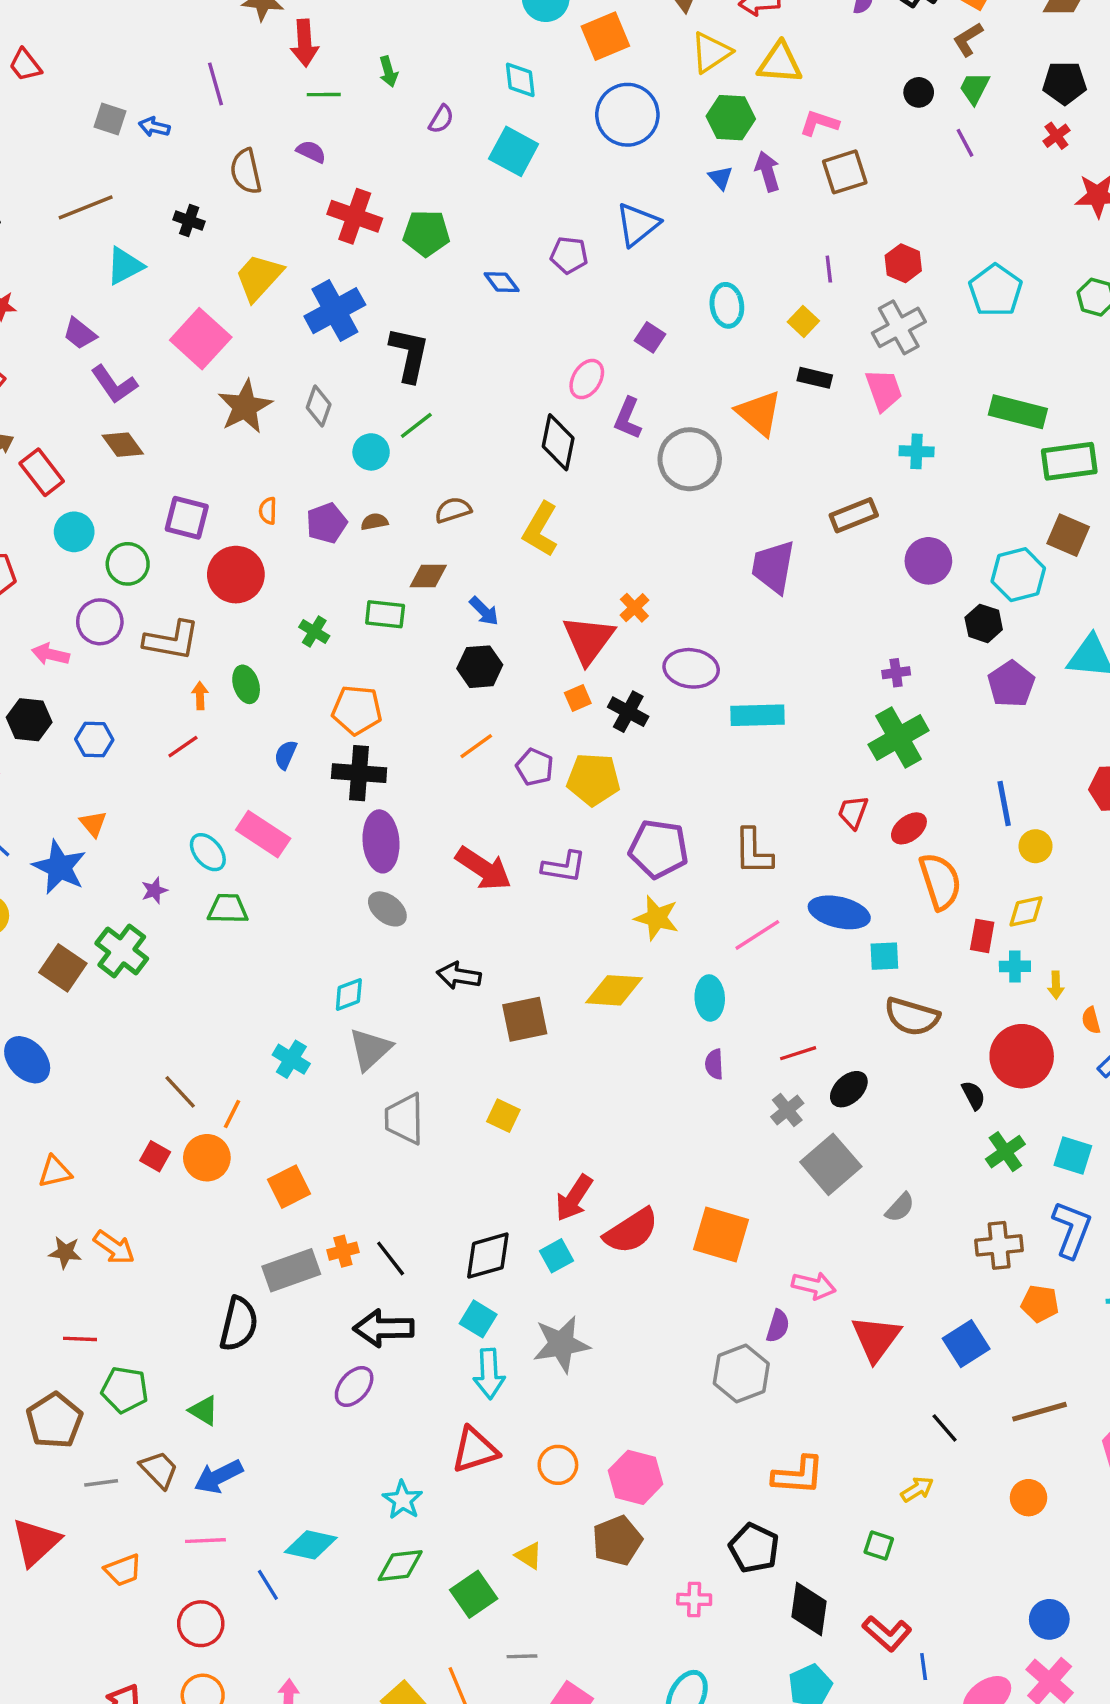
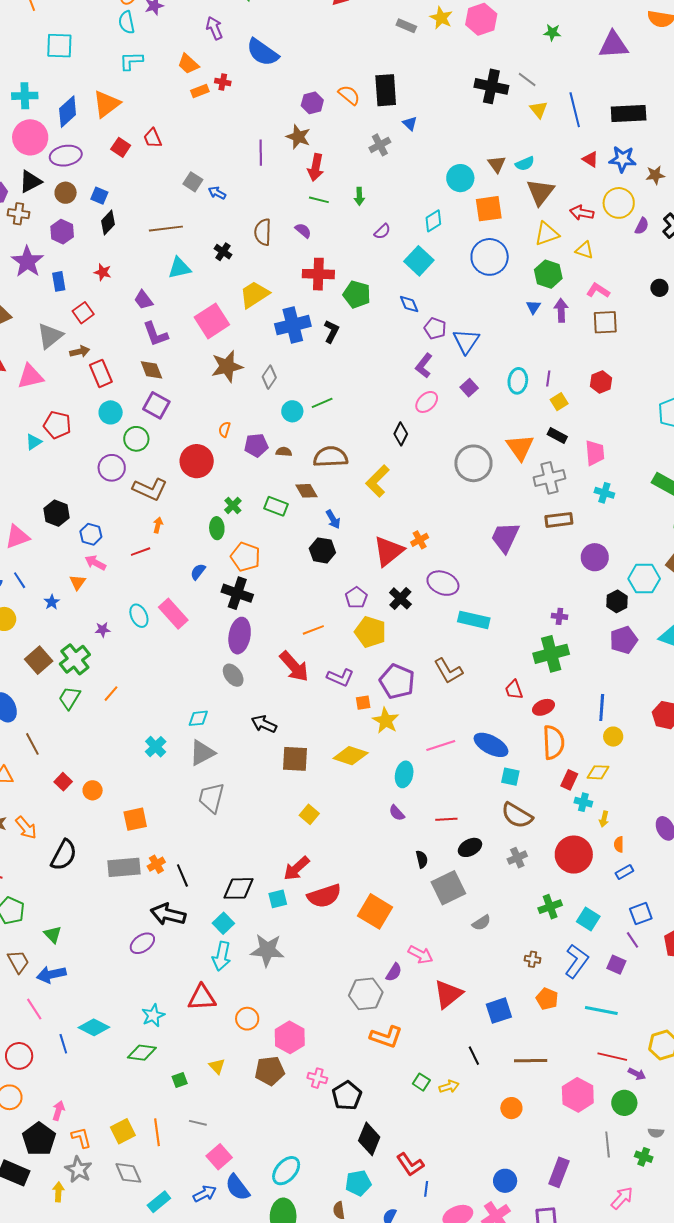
yellow triangle: (780, 63) -> (584, 250), size x0.7
cyan diamond: (520, 80) -> (433, 221), turned 50
purple line: (215, 84) -> (261, 153), moved
red cross: (355, 216) -> (318, 274), turned -32
blue triangle: (638, 225) -> (466, 341), moved, turned -32
red hexagon: (903, 263) -> (601, 382), moved
purple line: (829, 269) -> (548, 378), moved
blue diamond: (502, 282) -> (409, 304), moved
gray cross: (899, 327) -> (549, 478), moved
black L-shape: (409, 354) -> (331, 331), moved, size x0.7
purple L-shape: (628, 418) -> (424, 366), moved
black diamond: (558, 442) -> (401, 434), size x0.7
brown semicircle: (453, 510) -> (330, 457), size x1.6
purple square: (187, 518) -> (156, 405), moved
brown diamond: (428, 576) -> (306, 491), turned 45
pink arrow: (50, 654) -> (95, 563), moved
green ellipse: (246, 684) -> (217, 528), moved
orange square: (578, 698) -> (363, 703), moved
orange line: (476, 746) -> (313, 630), moved
purple pentagon: (535, 767) -> (356, 598), moved
red trapezoid: (853, 812) -> (514, 690), turned -55
brown L-shape: (753, 852) -> (448, 671), moved, turned -44
blue star: (59, 867) -> (52, 602), size x0.5
green trapezoid: (228, 909) -> (69, 698), moved, turned -75
purple semicircle: (714, 1064) -> (397, 813), turned -54
brown line: (180, 1092) -> (32, 744), moved
black semicircle: (973, 1095) -> (422, 859), moved
gray cross: (787, 1110) -> (517, 858), moved
orange line: (232, 1114) -> (111, 694), moved
yellow square: (503, 1116) -> (309, 814), moved
orange circle: (207, 1158) -> (93, 790), size x0.7
brown cross: (999, 1245) -> (532, 959), size x0.6
orange cross: (343, 1251) -> (156, 864), turned -30
black semicircle: (239, 1324) -> (64, 855), moved
orange L-shape: (798, 1475) -> (386, 1037), moved
pink line: (205, 1541) -> (34, 1009), turned 45
green square: (879, 1546) -> (421, 1082), moved
green square: (474, 1594) -> (180, 1080), size x0.6
pink cross: (694, 1599) -> (317, 1078), moved

